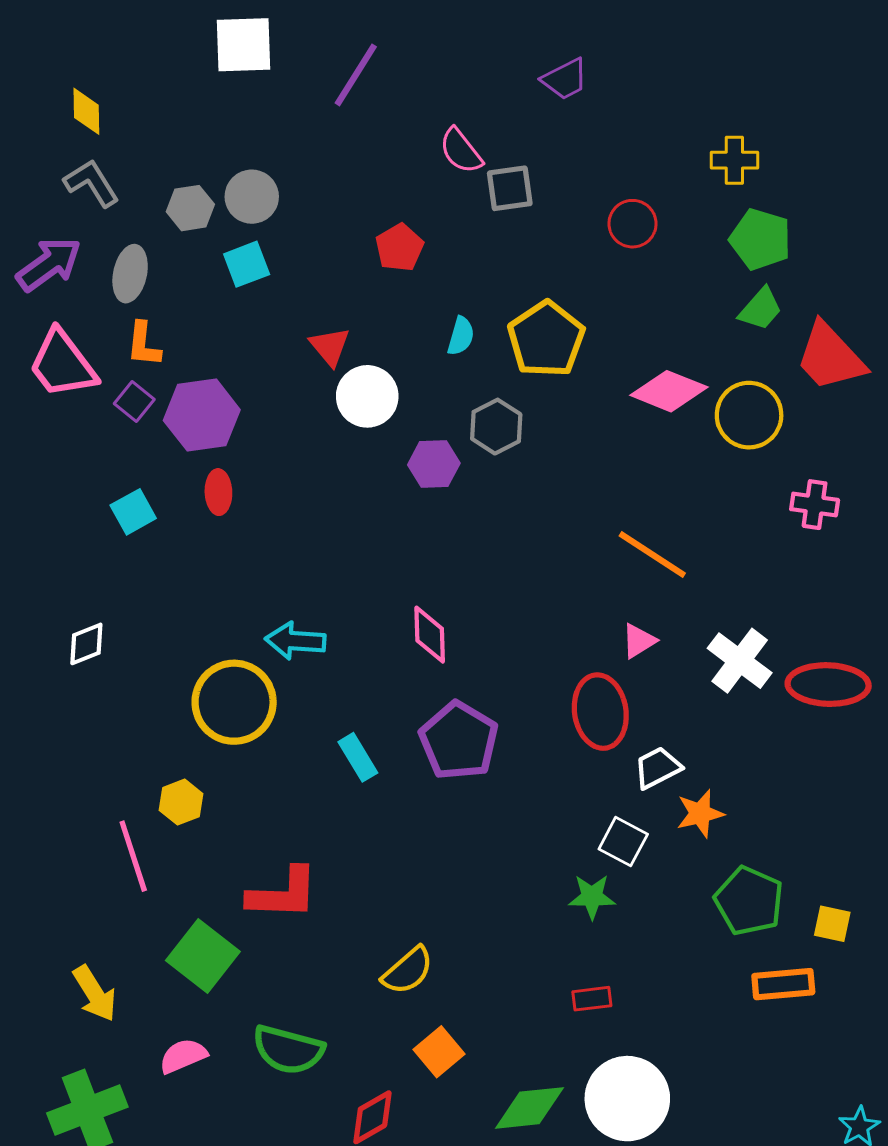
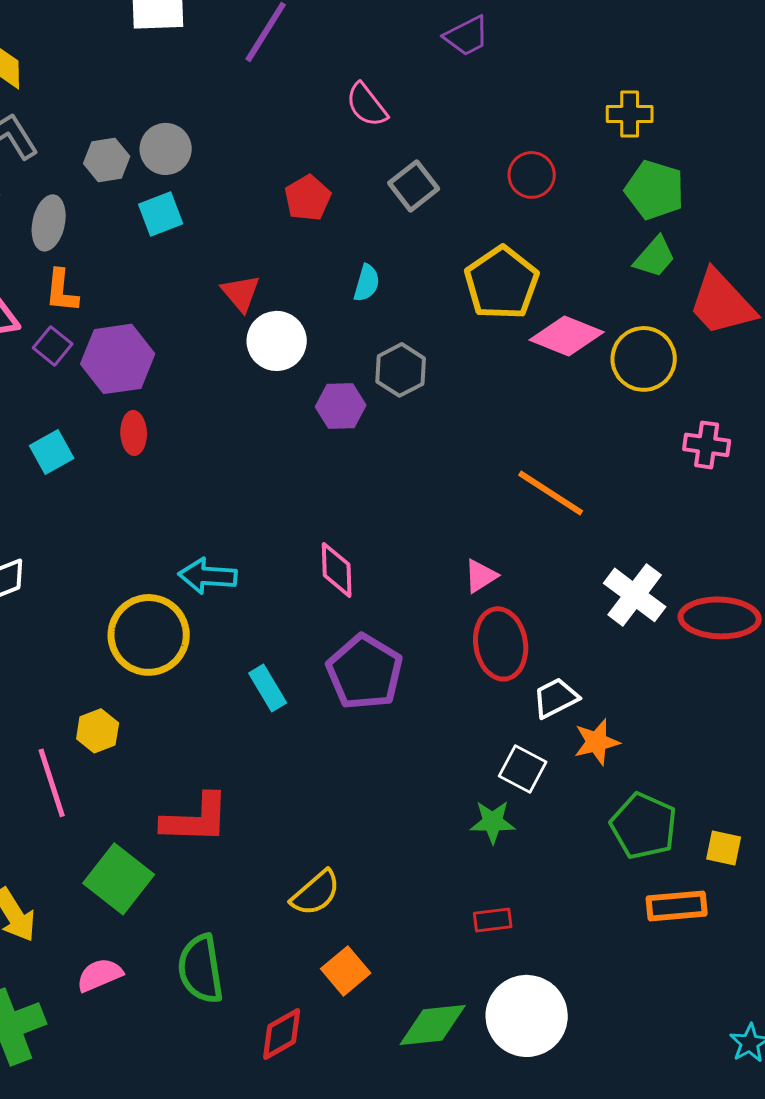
gray square: (510, 188) -> (414, 186), moved, turned -30
yellow pentagon: (546, 339) -> (502, 283), moved
pink triangle: (639, 641) -> (481, 576), moved
green semicircle: (288, 1050) -> (201, 969), turned 66

